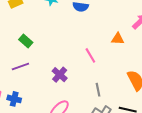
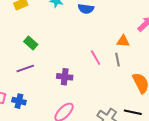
purple cross: (60, 75) -> (65, 77), turned -35
gray line: (98, 90) -> (118, 60), moved

